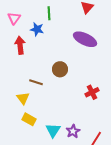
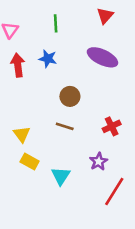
blue star: (37, 29) -> (48, 59), moved
brown line: (36, 82) -> (65, 126), moved
purple star: (73, 131) -> (99, 162), moved

